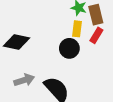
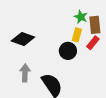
gray arrow: (24, 80) -> (25, 73), turned -78

